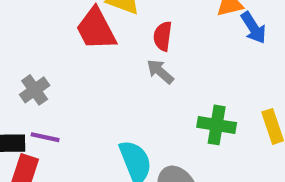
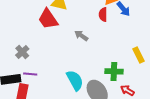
red semicircle: (163, 36) -> (103, 15), moved
green cross: (217, 125) -> (114, 71), moved

